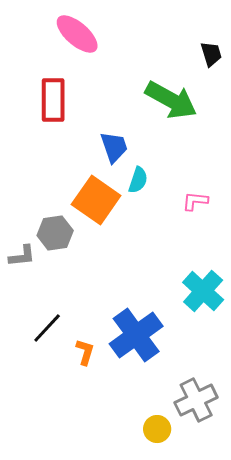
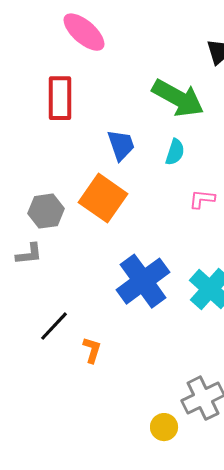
cyan semicircle: (138, 180) -> (175, 152), moved
gray hexagon: (55, 233) -> (46, 211), moved
blue cross: (136, 335) -> (143, 281), moved

